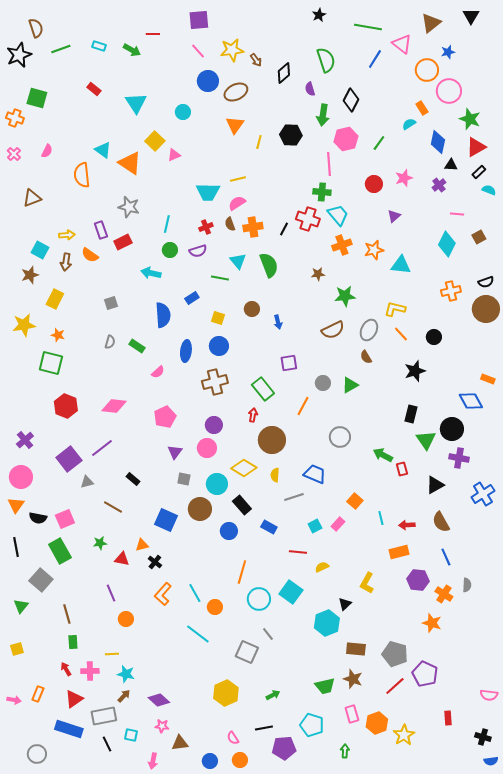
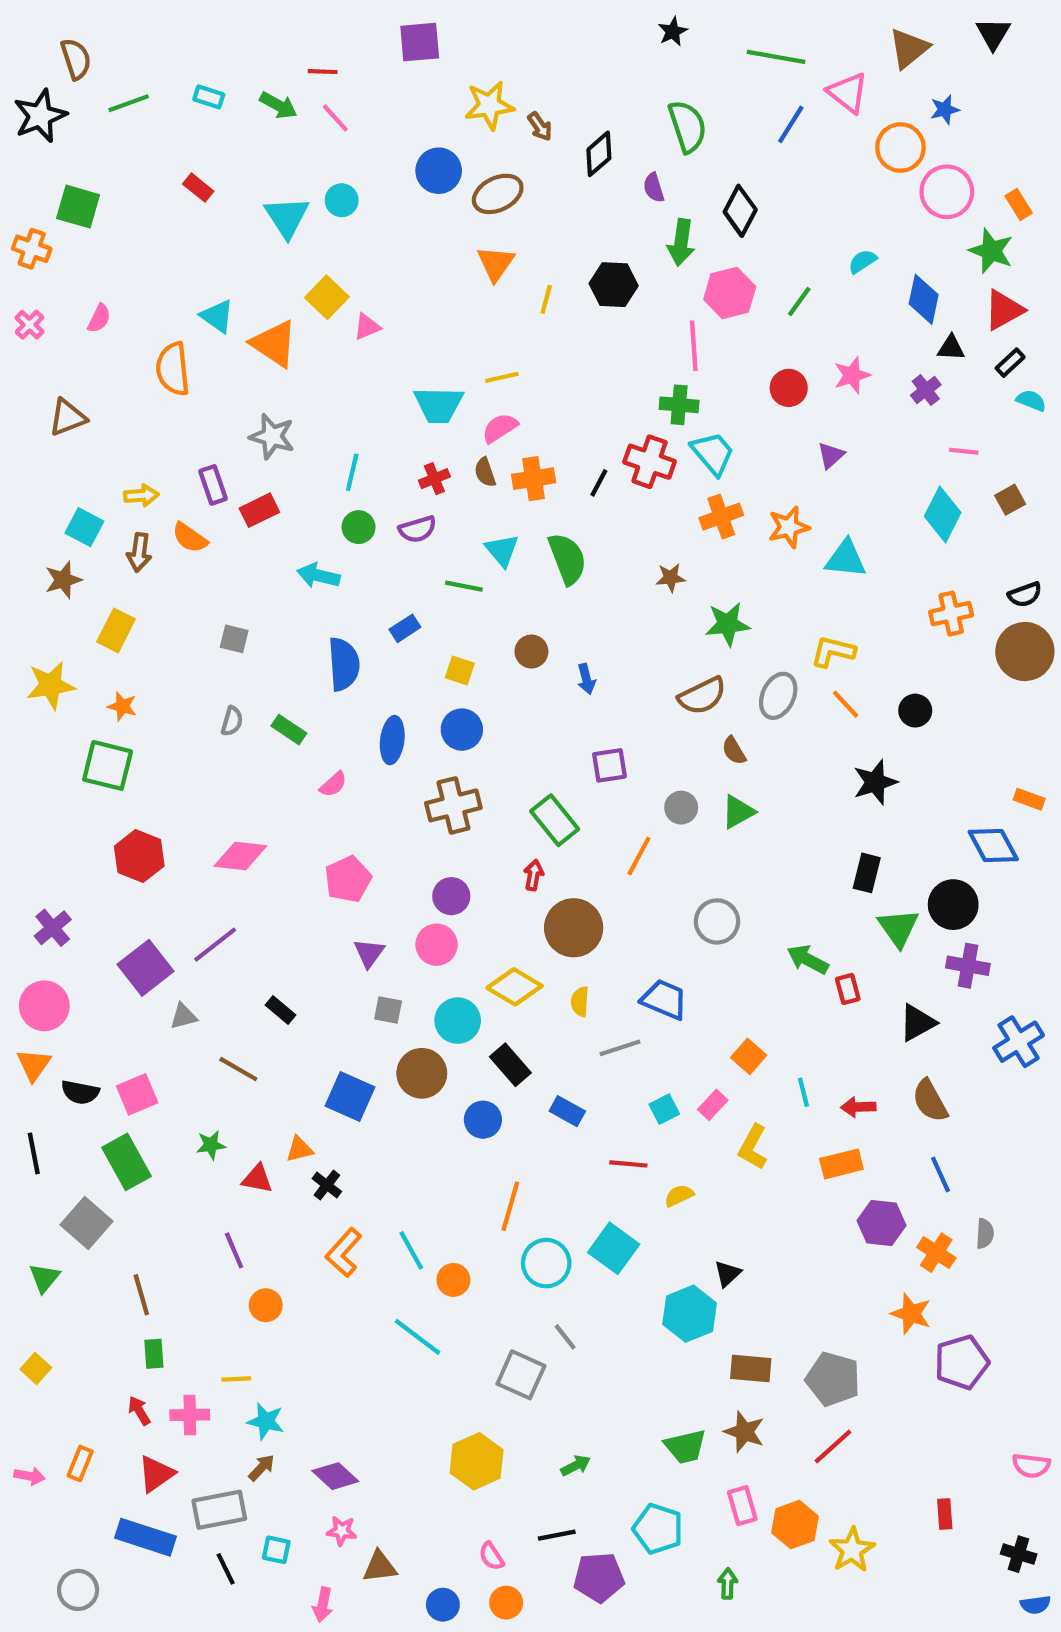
pink line: (198, 51) -> (335, 118), moved
orange rectangle: (422, 108) -> (1019, 204), moved
cyan circle: (183, 112) -> (342, 200), moved
gray square: (111, 303) -> (234, 639), turned 32
brown semicircle: (366, 357) -> (734, 751), moved
yellow L-shape: (367, 583) -> (753, 1147), moved
yellow square: (17, 649) -> (36, 1369), turned -32
purple pentagon: (425, 674) -> (962, 1362), moved, turned 30

